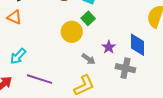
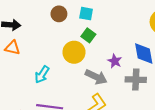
cyan arrow: (18, 56) -> (42, 74), moved
gray arrow: (88, 59) -> (96, 77), size x1.5

